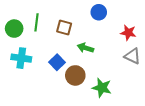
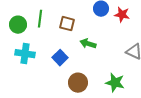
red star: (128, 33) -> (122, 15), moved
brown circle: (75, 75) -> (78, 83), moved
green star: (102, 88) -> (115, 83), moved

